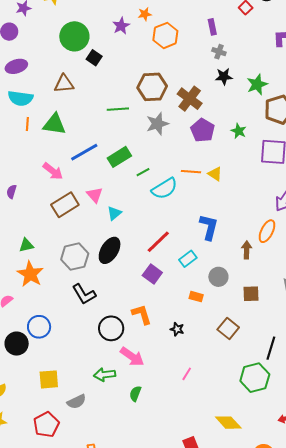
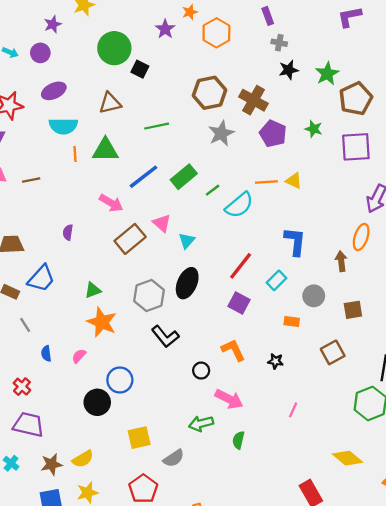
green line: (118, 109) -> (157, 126), moved
black circle: (111, 328) -> (201, 371), size x0.6
brown square: (228, 328) -> (333, 352), turned 30

